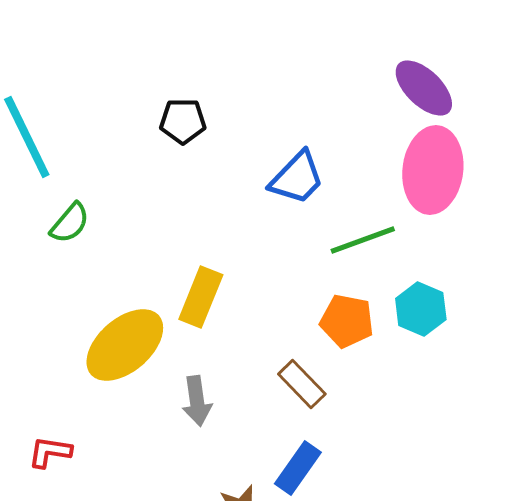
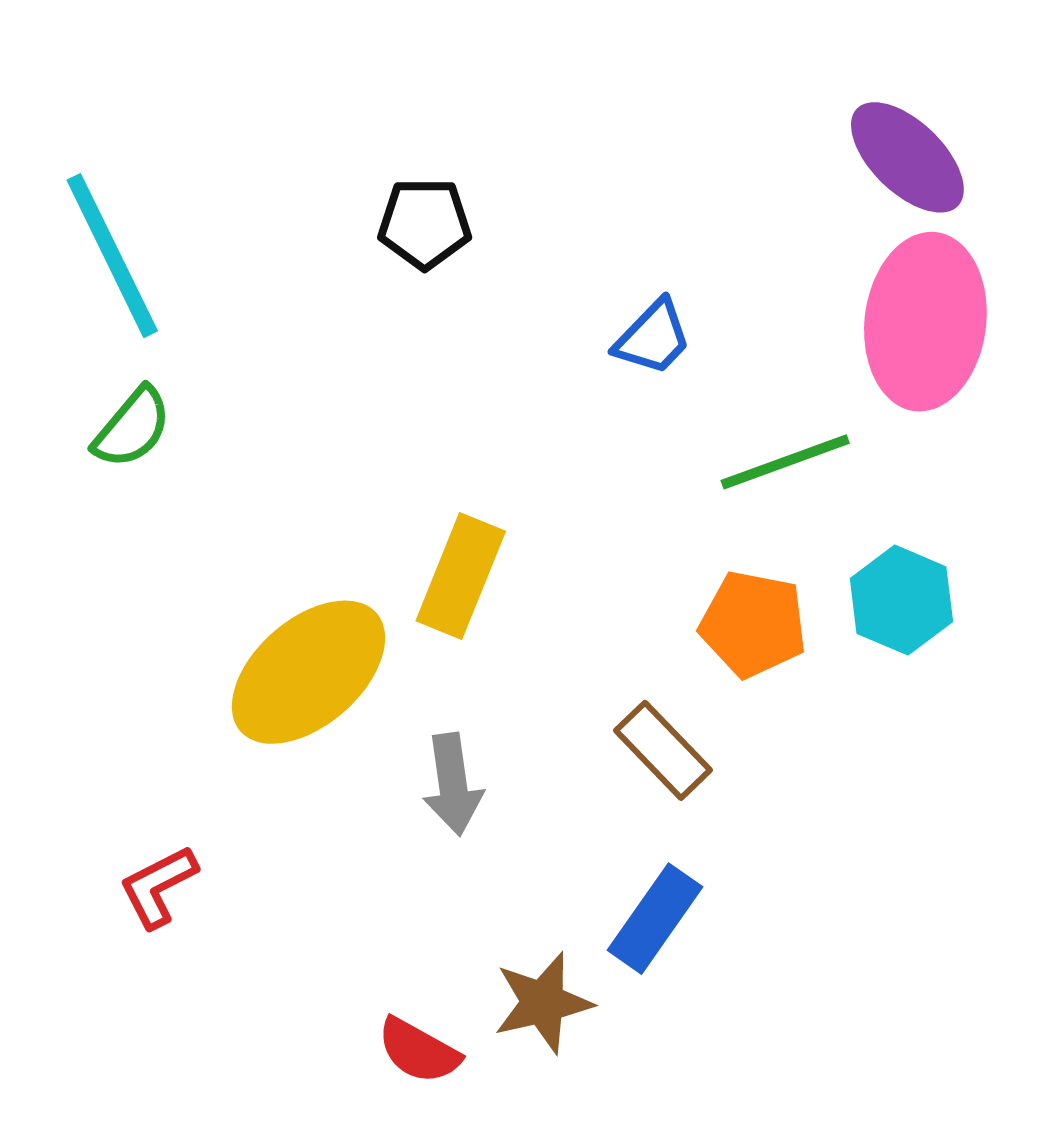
blue trapezoid: (297, 178) -> (653, 338), size x0.7
green semicircle: (70, 223) -> (132, 428), moved
red L-shape: (50, 452) -> (158, 887), turned -36

